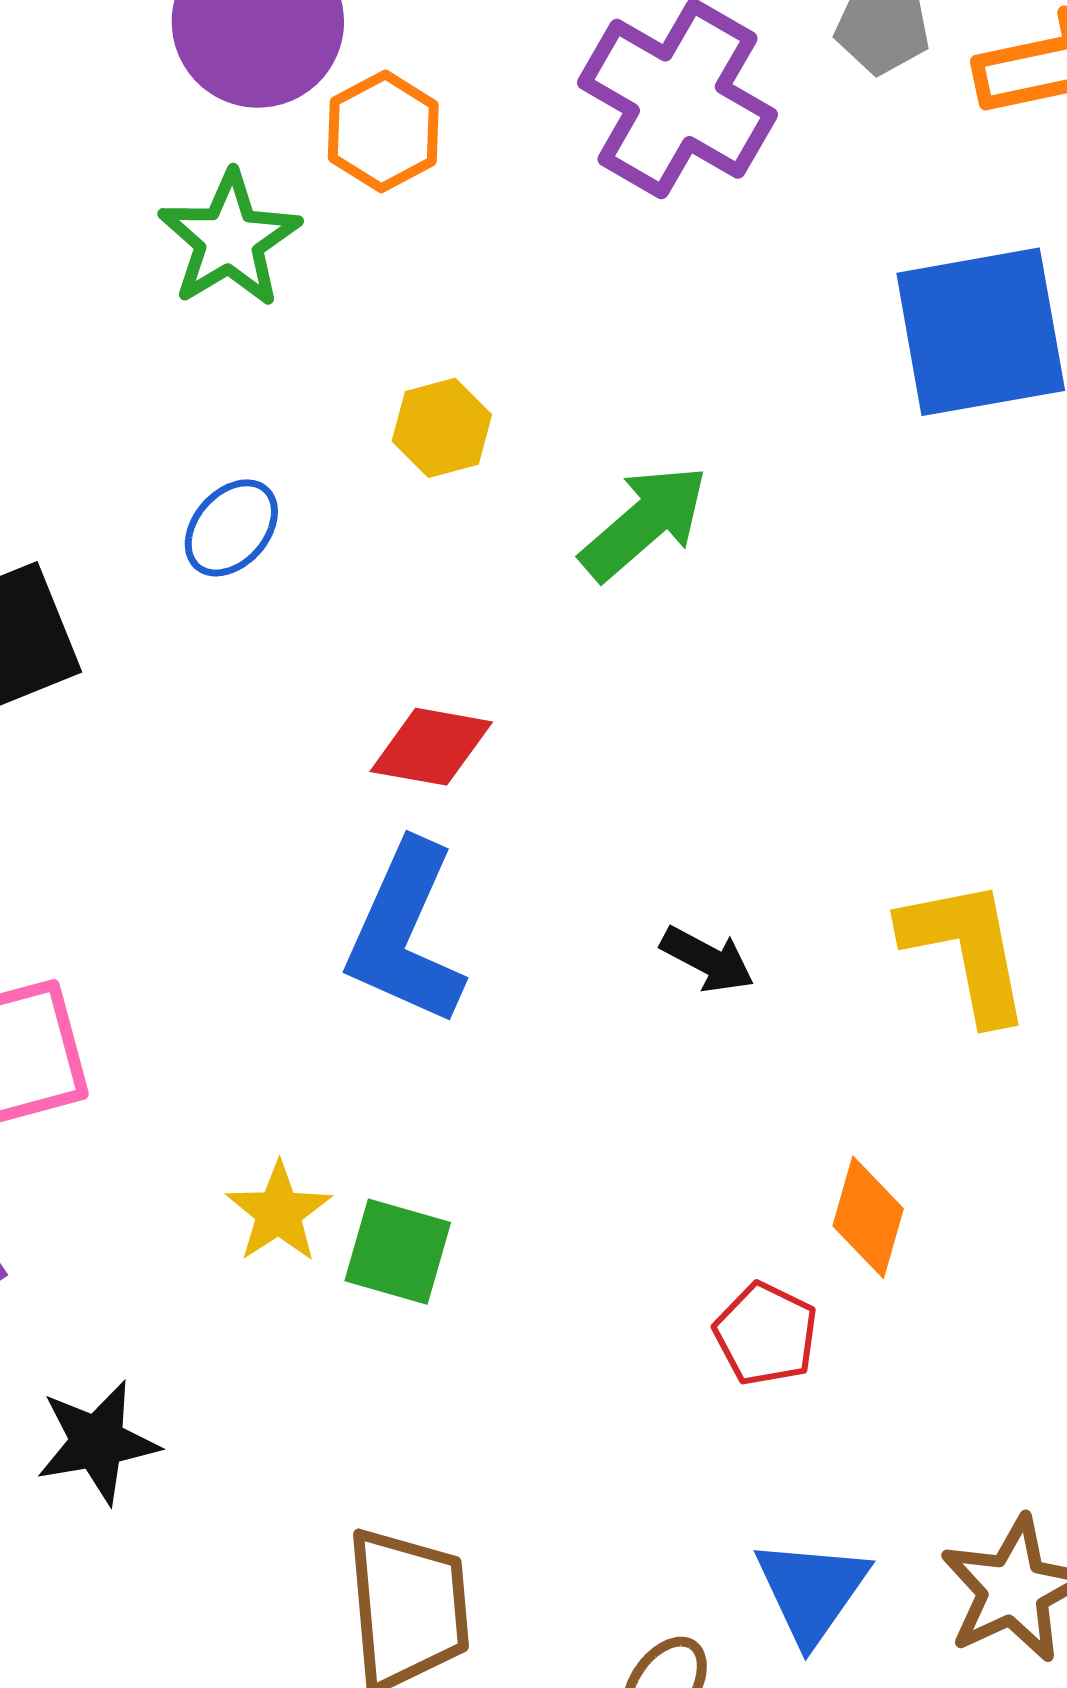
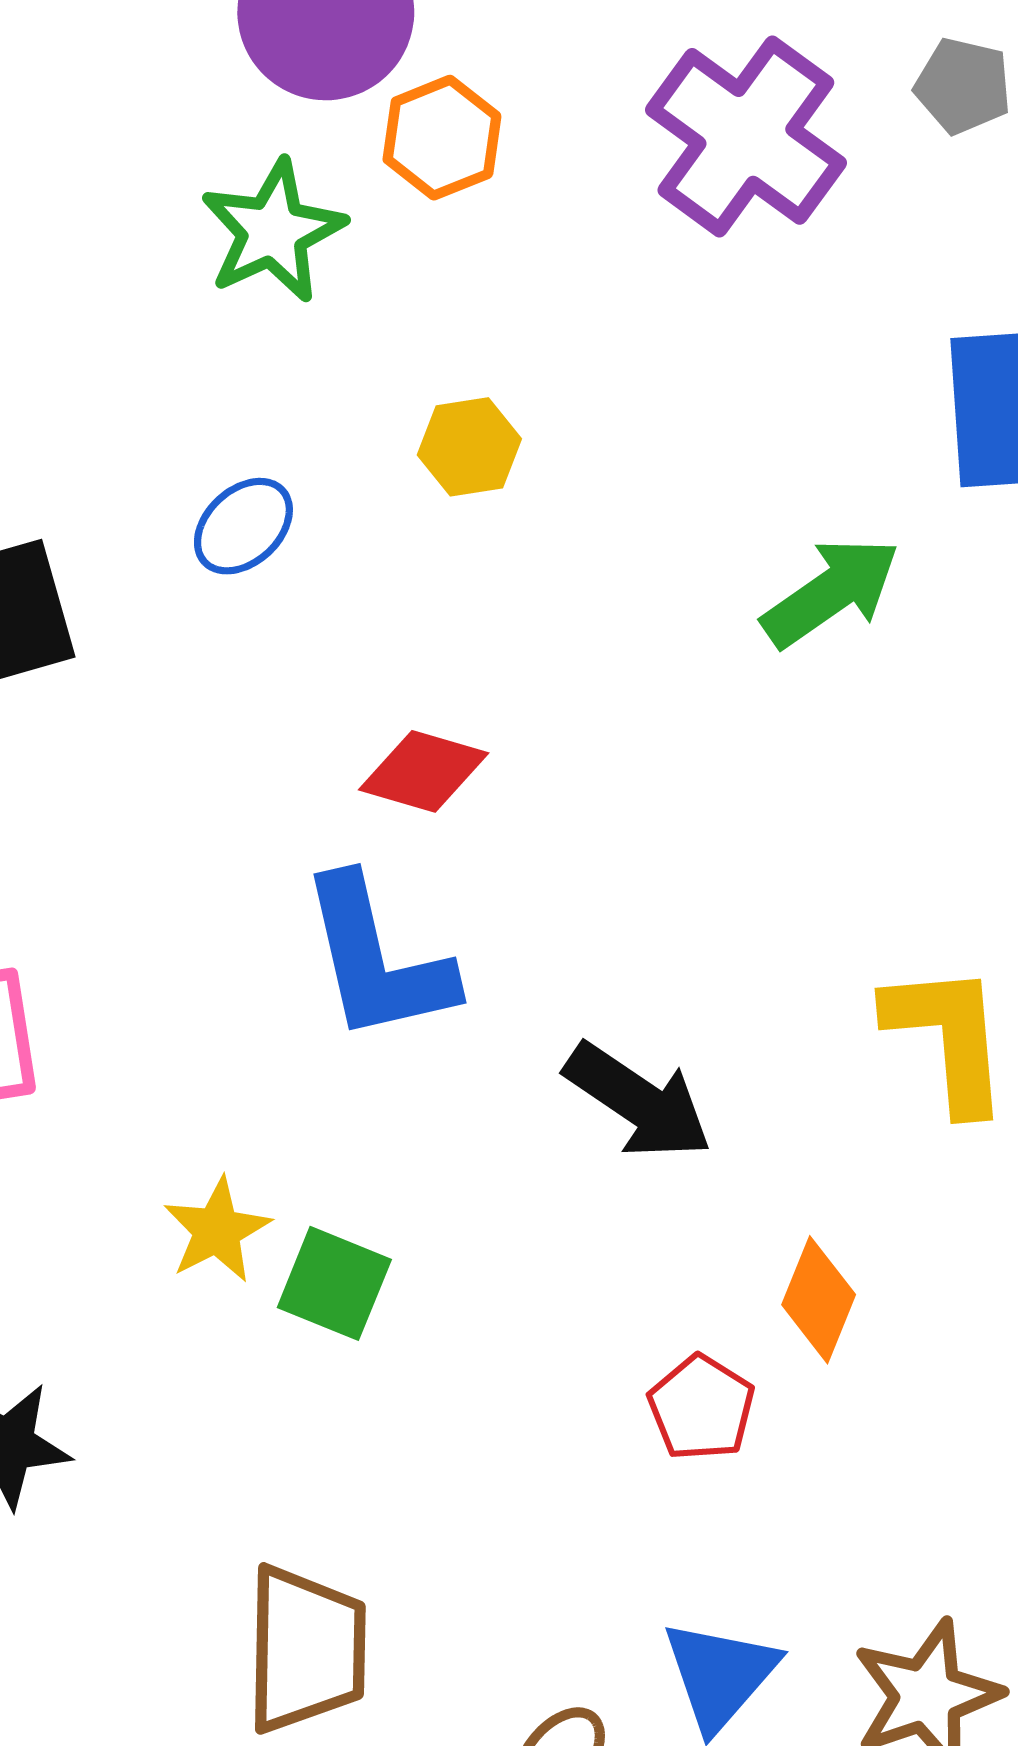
green arrow: (644, 523) -> (831, 592), moved
blue L-shape: (405, 934) -> (377, 959), turned -43
black arrow: (707, 959) -> (638, 1101), moved, size x1.6

